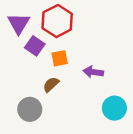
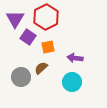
cyan circle: (114, 108) -> (72, 82), moved
gray circle: (30, 109) -> (21, 77), moved

